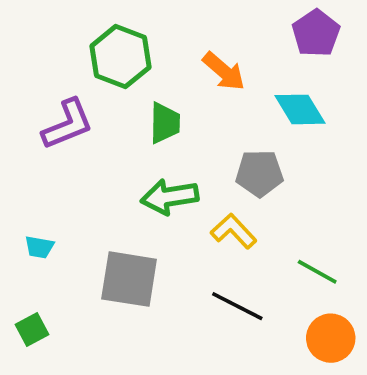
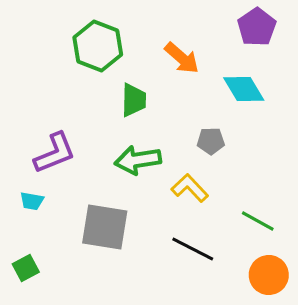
purple L-shape: (68, 124) -> (55, 153), moved
gray pentagon: (259, 173) -> (211, 141), size x0.7

